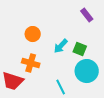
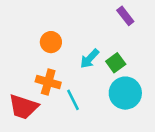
green square: (80, 49) -> (116, 63), turned 32
cyan line: (61, 87) -> (73, 100), moved

